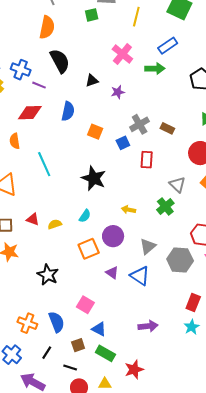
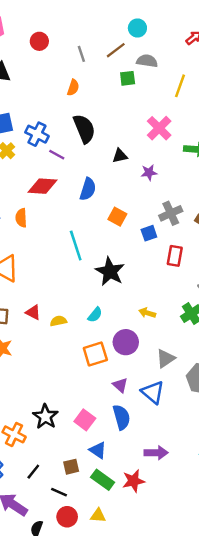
orange semicircle: (47, 27) -> (73, 88), size x0.6
cyan line: (44, 164) -> (76, 245), moved
black star: (48, 275) -> (45, 417), moved
blue semicircle: (57, 322) -> (122, 417), moved
red star: (134, 370) -> (133, 481), moved

